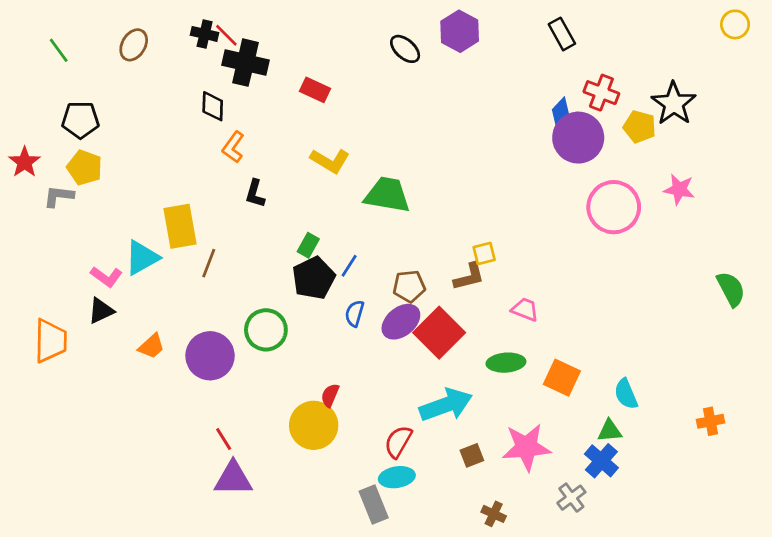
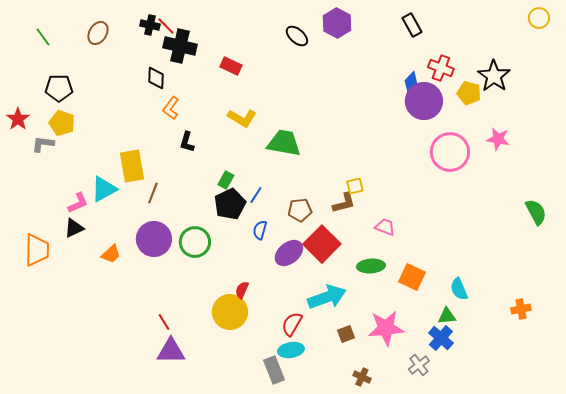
pink L-shape: (106, 277) -> (78, 203), turned -60
purple ellipse: (401, 322) -> (289, 253), moved
purple circle: (210, 356) -> (154, 239), moved

